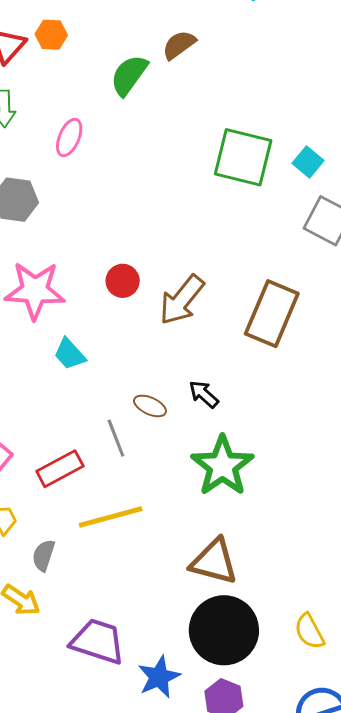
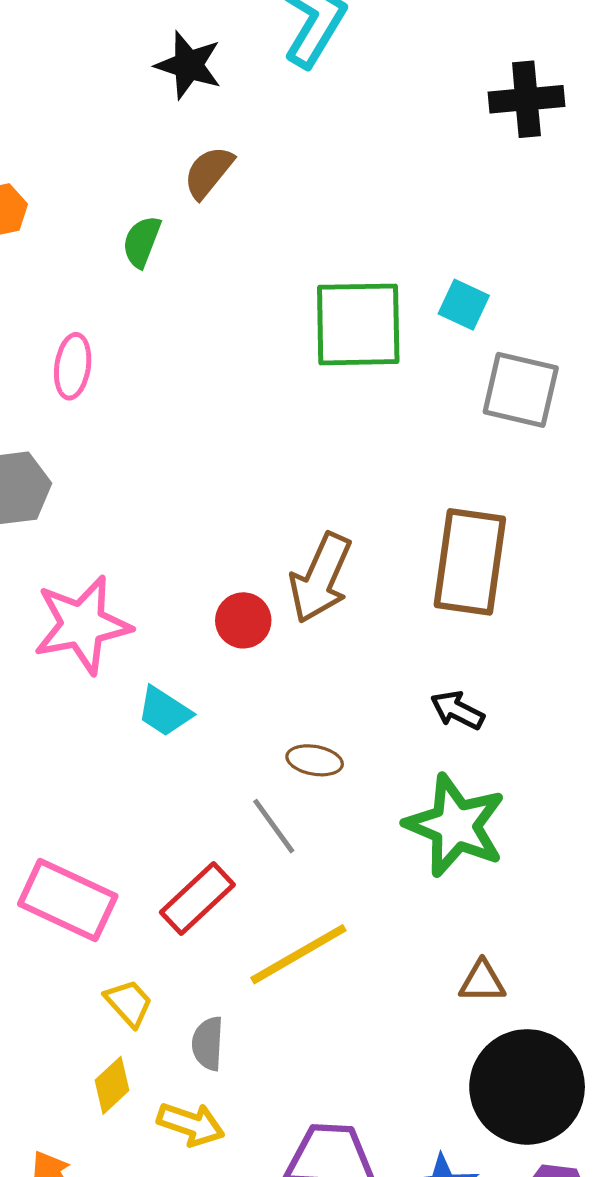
green semicircle: (129, 75) -> (142, 242), size x0.7
red circle: (123, 281) -> (243, 620), moved
black arrow: (204, 394) -> (457, 710), moved
brown triangle: (214, 562) -> (482, 982), size x0.6

